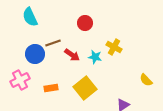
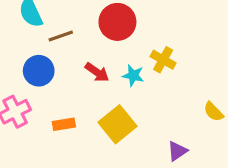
red circle: (85, 23) -> (117, 22), size x1.5
brown line: (53, 43) -> (61, 36), moved

